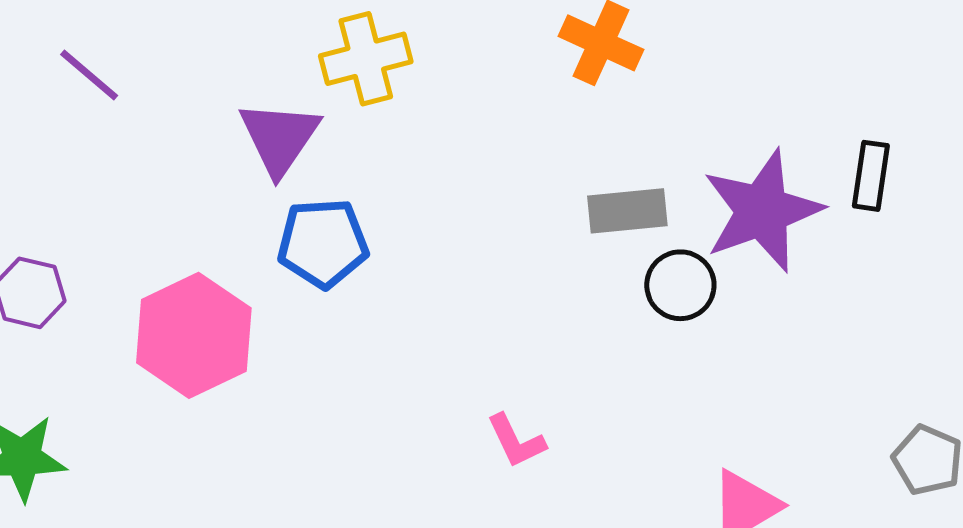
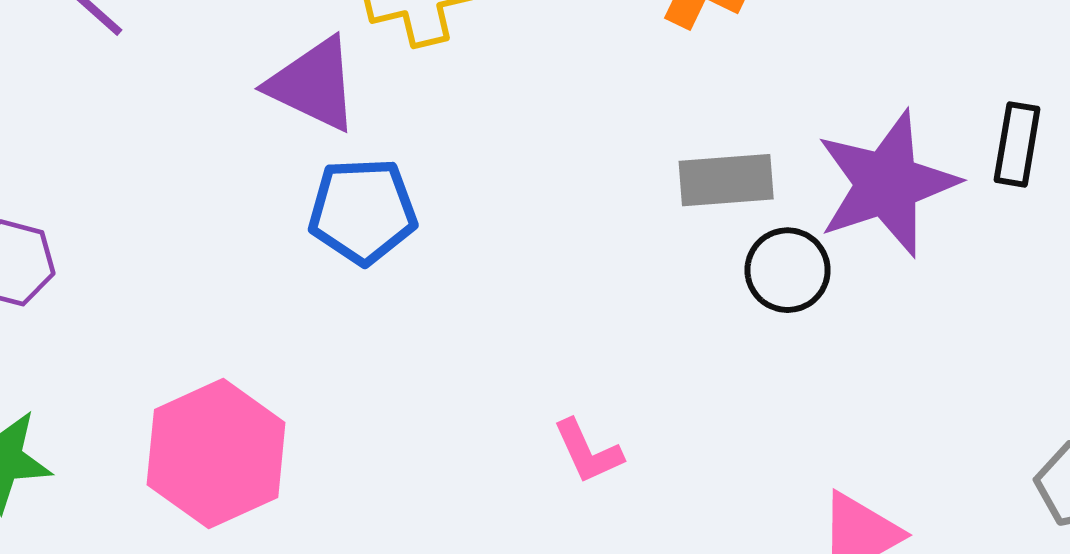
purple triangle: (279, 138) -> (313, 84), turned -40
pink hexagon: (194, 335) -> (216, 454), moved

